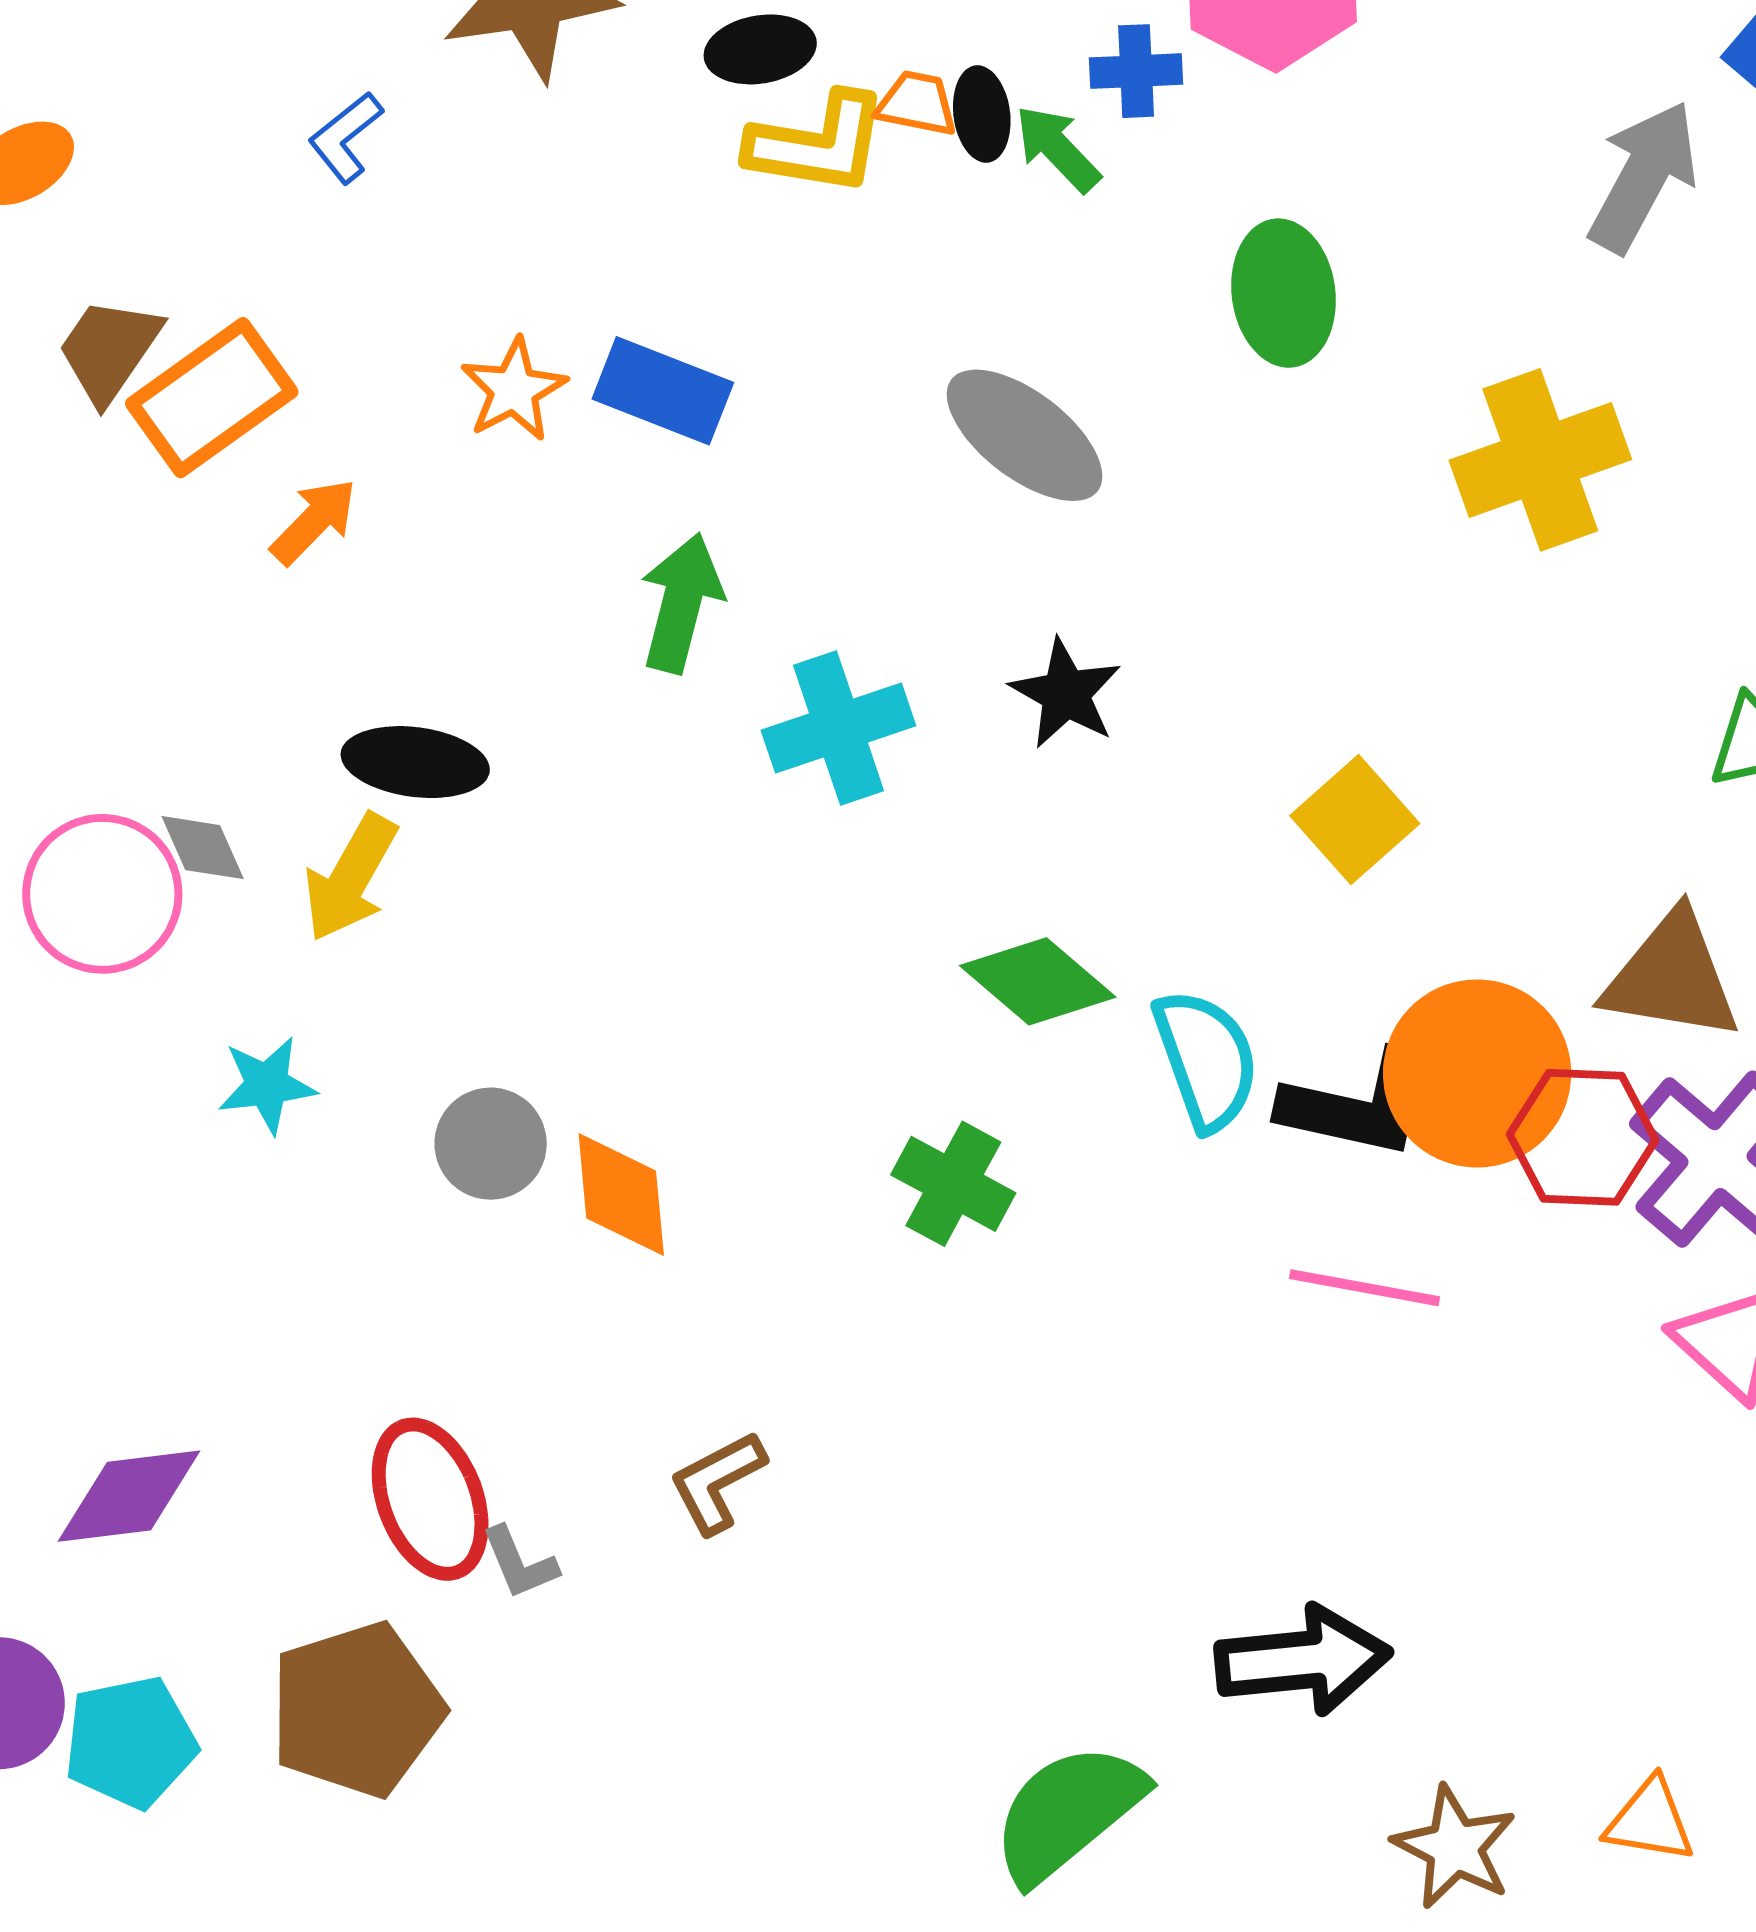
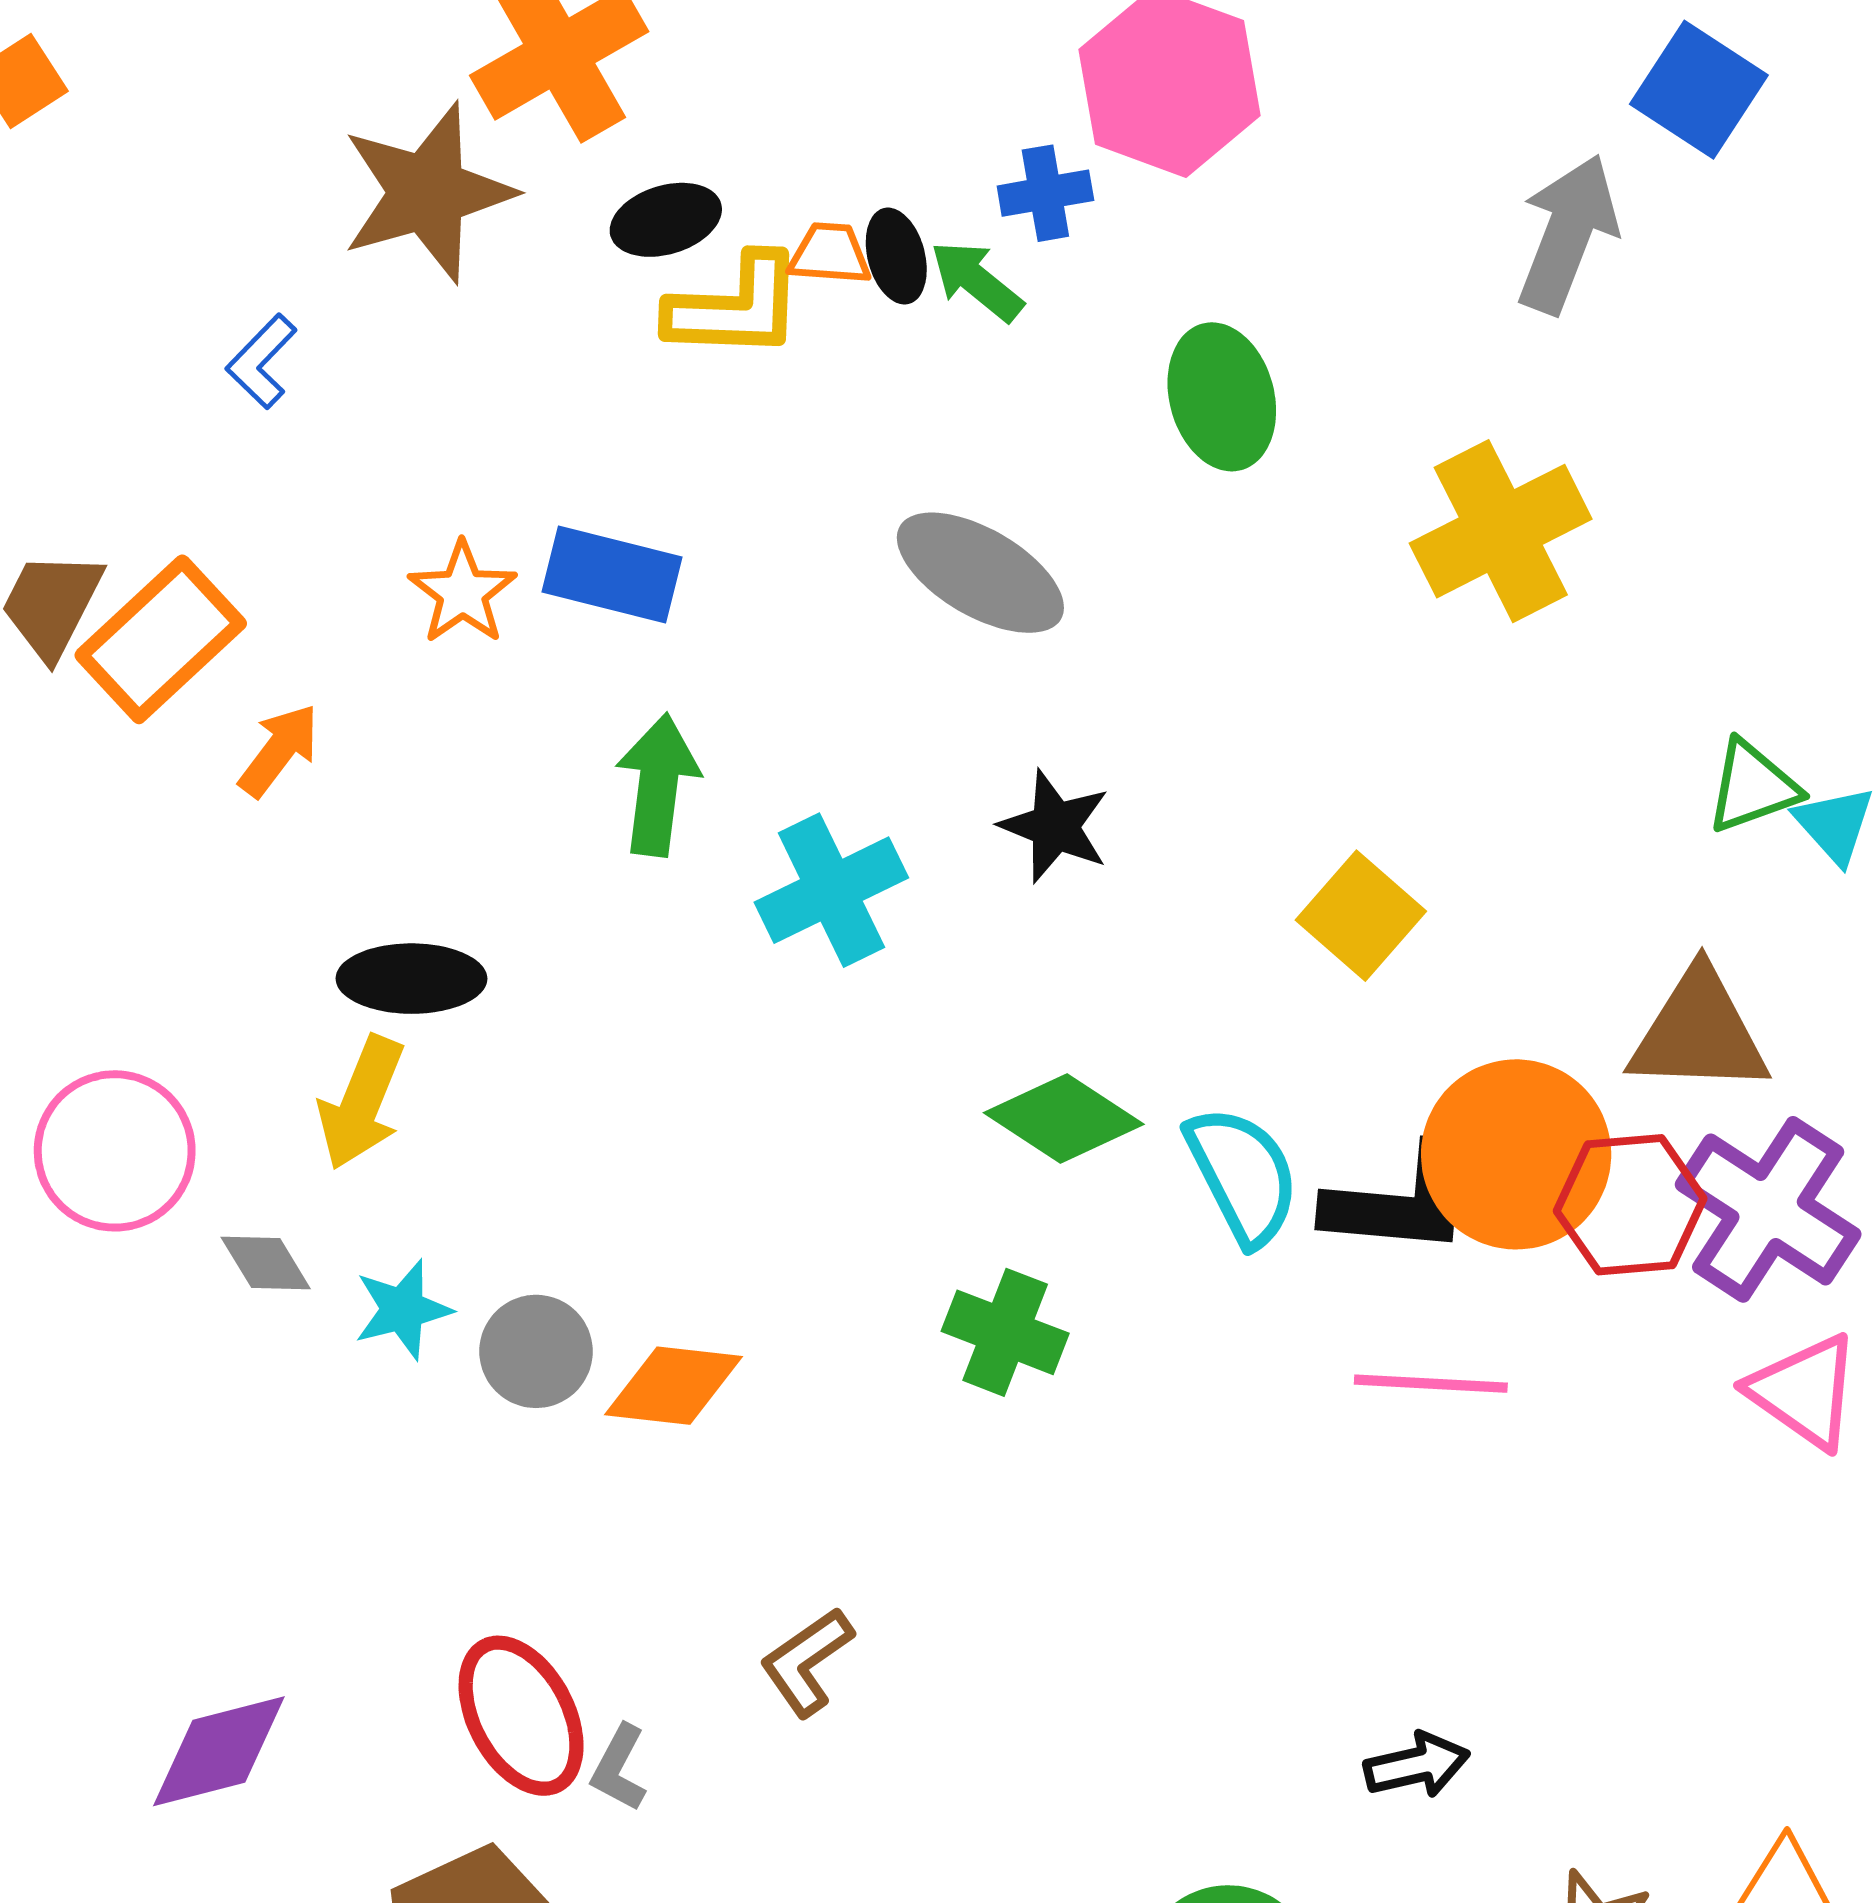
gray diamond: (203, 848) -> (266, 1263), moved
cyan star: (267, 1085) -> (403, 1310), moved
orange diamond: (621, 1194) -> (674, 1386), turned -71
gray L-shape: (520, 1563) -> (619, 1768), turned 58
black arrow: (1303, 1660) -> (1417, 1765), size x0.6

